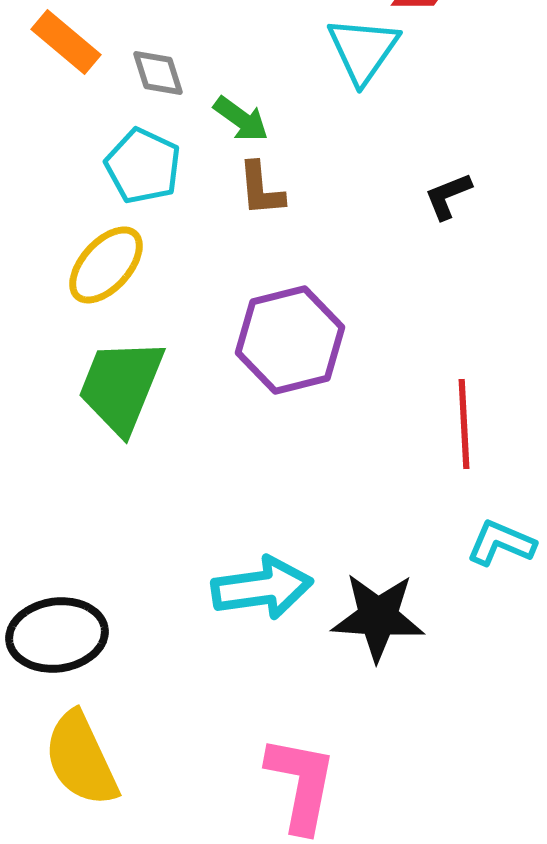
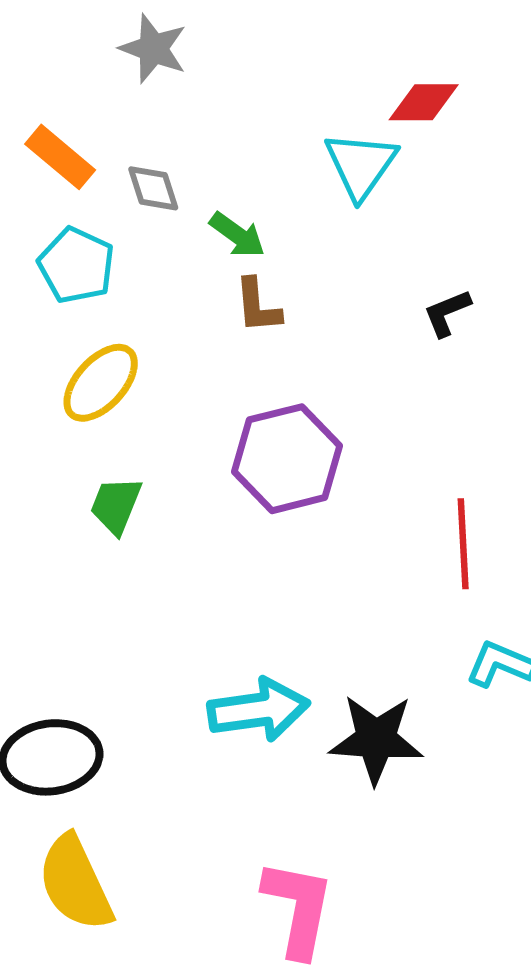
cyan pentagon: (143, 166) -> (76, 265), moved
green trapezoid: (121, 386) -> (116, 505), size x0.6

